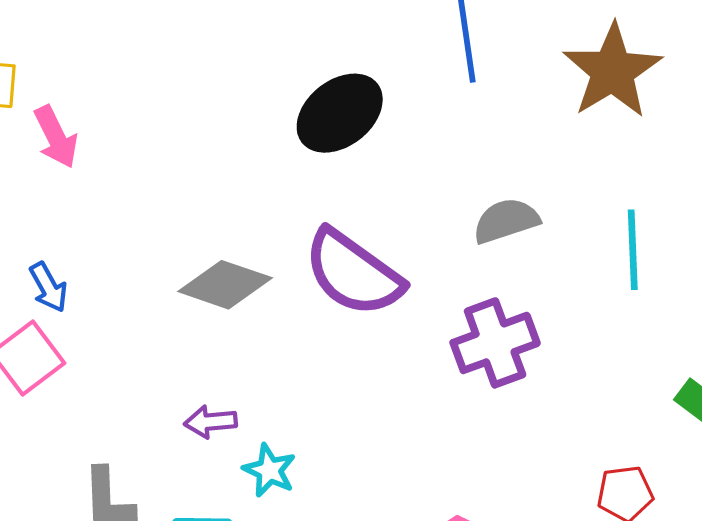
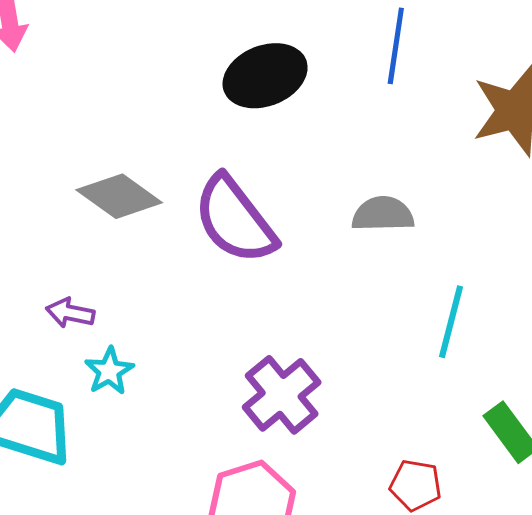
cyan line: (633, 250) -> (451, 322), moved
purple cross: (495, 343) -> (282, 395), moved, turned -36

